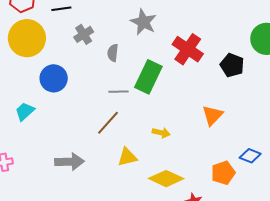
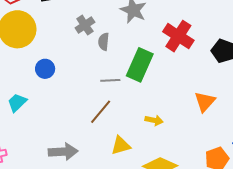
gray cross: (84, 34) -> (85, 25), moved
blue circle: (54, 78) -> (45, 69), size x0.7

